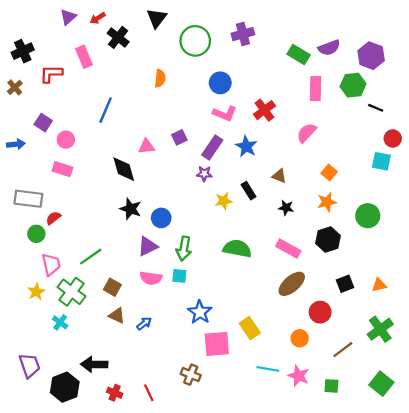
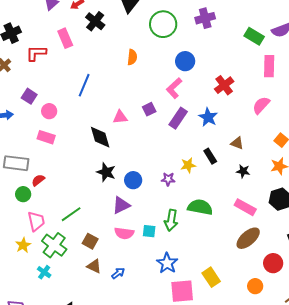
pink L-shape: (225, 114) -> (174, 88), moved, turned 115
purple star: (204, 174) -> (168, 179), moved
green arrow: (184, 249) -> (171, 220), moved

